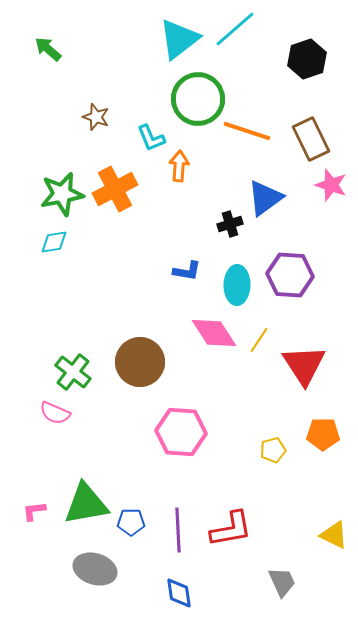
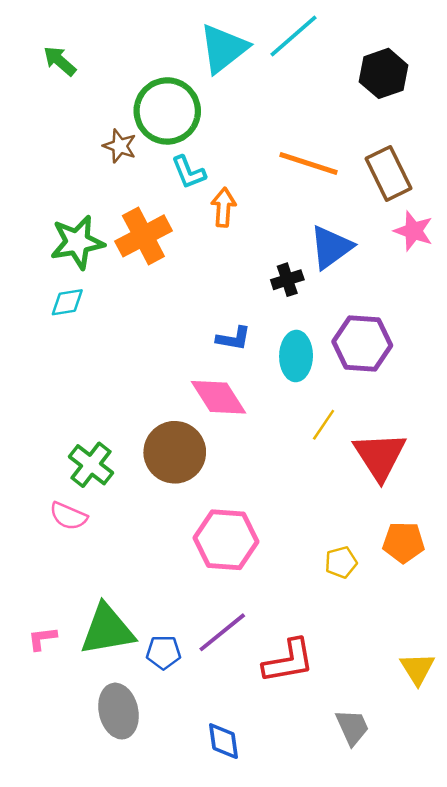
green circle: (198, 99) -> (167, 111), moved
pink diamond: (214, 333) -> (218, 397), moved
purple line: (178, 530) -> (222, 632), moved, turned 54
yellow triangle: (334, 535) -> (417, 669), turned 32
gray ellipse: (95, 569) -> (118, 711), turned 60

